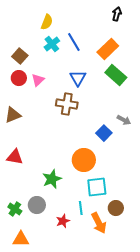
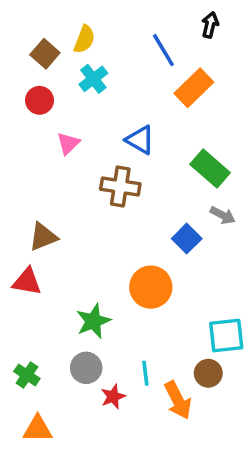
blue line: (74, 42) -> (163, 50), moved
brown square: (20, 56) -> (45, 54), moved
green rectangle: (116, 75) -> (210, 169), moved
red circle: (19, 78) -> (39, 100), moved
blue triangle: (78, 78) -> (140, 140), turned -30
brown triangle: (13, 115) -> (43, 237), moved
cyan square: (97, 187) -> (226, 336), moved
gray circle: (37, 205) -> (86, 368), moved

